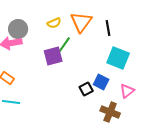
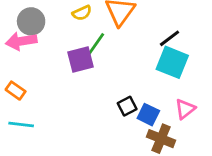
black line: (108, 28) -> (169, 38), moved, turned 63
blue square: (101, 82) -> (148, 115), moved

